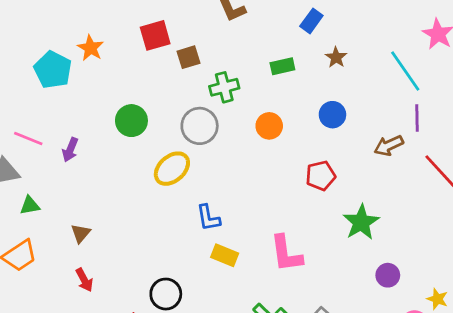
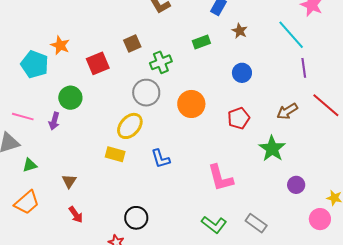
red square: (155, 35) -> (98, 63), moved
green circle: (131, 121) -> (70, 98), moved
orange circle: (269, 126) -> (191, 104), moved, size x1.4
brown arrow: (389, 145) -> (287, 111), moved
yellow rectangle: (225, 255) -> (115, 154), moved

